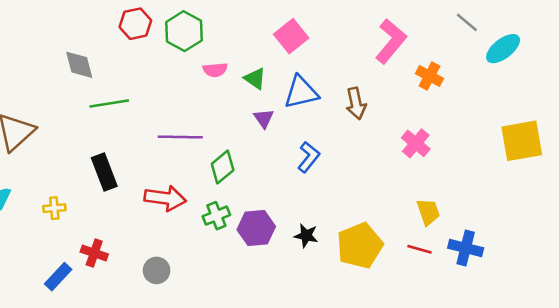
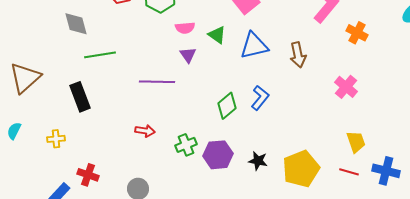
purple triangle: (264, 118) -> (188, 55), moved
green diamond: (223, 167) -> (227, 106), moved
black rectangle: (104, 172) -> (80, 97), moved
red arrow: (165, 198) -> (145, 131), size x0.6

